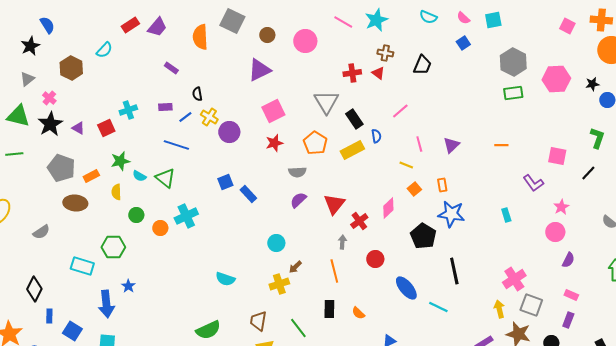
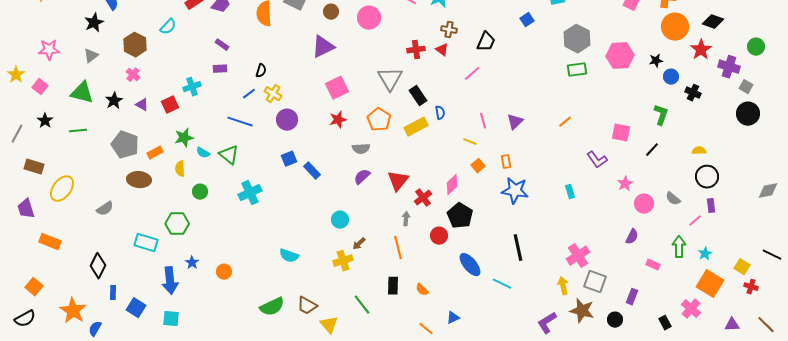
purple rectangle: (171, 68) -> (222, 45), moved
black semicircle: (197, 94) -> (261, 71), turned -152
pink cross: (49, 98) -> (133, 75), moved
purple rectangle: (165, 107) -> (220, 69), moved
pink line: (400, 111) -> (472, 74), moved
black star: (50, 124) -> (114, 101), size x0.7
purple circle: (229, 132) -> (287, 120), moved
orange line: (501, 145) -> (565, 122), turned -40
orange circle: (160, 228) -> (224, 272), moved
pink circle: (555, 232) -> (644, 204), moved
black pentagon: (423, 236) -> (460, 216), moved
pink rectangle: (571, 295) -> (653, 265), moved
brown trapezoid: (258, 321) -> (307, 306), moved, turned -70

